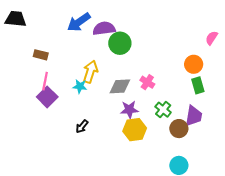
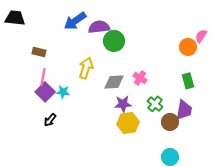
orange circle: (194, 64) -> (188, 47), moved
cyan star: (80, 86) -> (63, 92), moved
black arrow: (82, 126) -> (50, 120), moved

